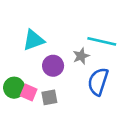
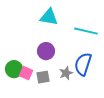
cyan triangle: (34, 40) -> (49, 17), moved, turned 30
gray star: (81, 56) -> (66, 73), moved

